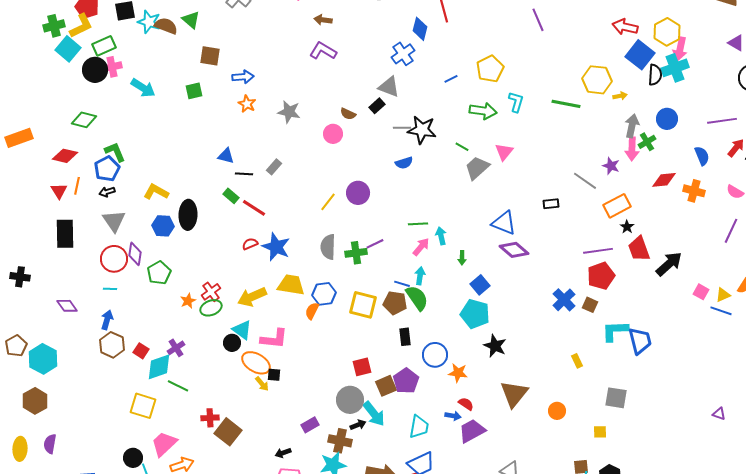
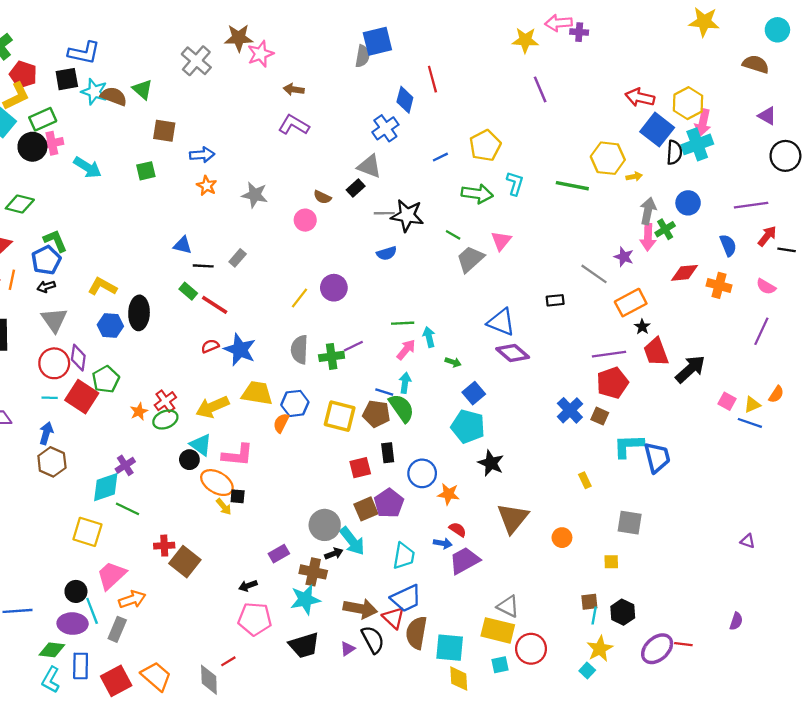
green arrow: (462, 258) -> (453, 362), turned -72
red square: (141, 351) -> (82, 397), moved, size x1.8
red square: (362, 367) -> (360, 468), moved

